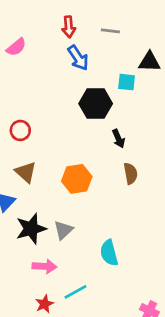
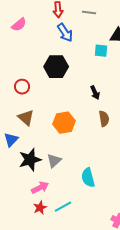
black hexagon: (96, 104) -> (56, 67), moved
pink arrow: (45, 266) -> (40, 188), turned -30
red star: (45, 304) -> (40, 208), moved

